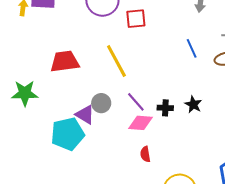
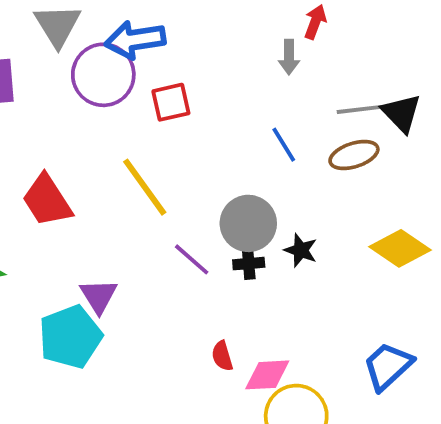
red trapezoid: (65, 61) -> (47, 200), turned -108
gray circle: (101, 103) -> (248, 223), moved, size x1.5
purple triangle: (85, 115) -> (99, 296), turned 35
pink diamond: (140, 123) -> (267, 375), moved

